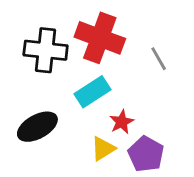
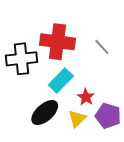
black ellipse: (37, 127) -> (45, 113), moved

